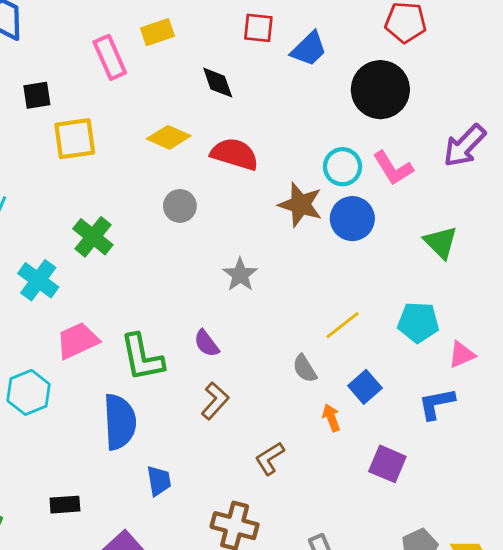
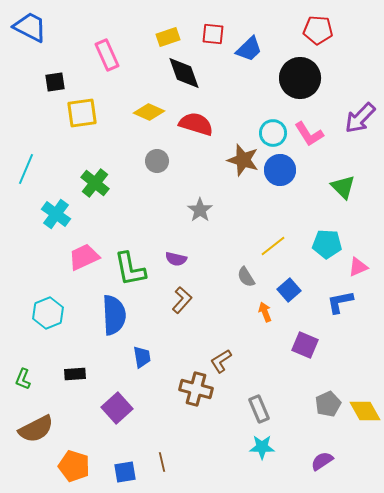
yellow rectangle: (157, 32) -> (168, 37), moved
black diamond: (218, 83) -> (184, 73), size x1.4
purple semicircle: (207, 343) -> (176, 259), turned -40
cyan hexagon: (28, 392) -> (48, 313), moved
brown L-shape: (270, 458) -> (221, 361), moved

